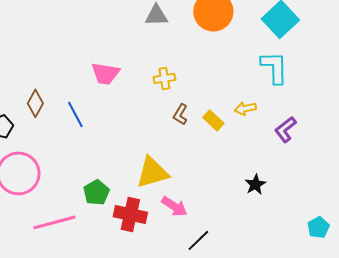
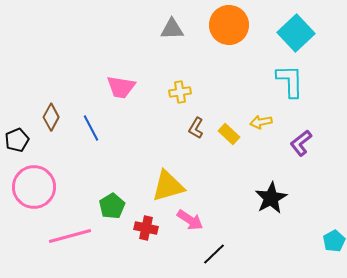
black star: (255, 184) -> (271, 198), size x1.5
red cross: (130, 214) -> (146, 228), size x0.7

